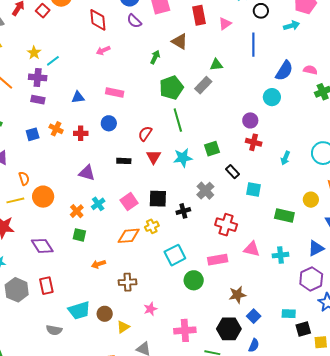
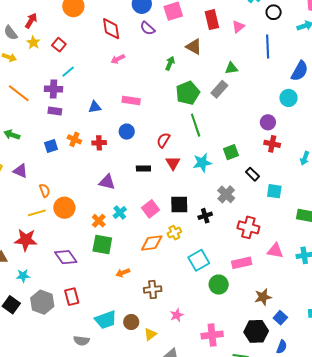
red square: (43, 11) -> (59, 45), moved
yellow star: (34, 53) -> (33, 42), moved
green square: (79, 235) -> (102, 244), size x1.5

